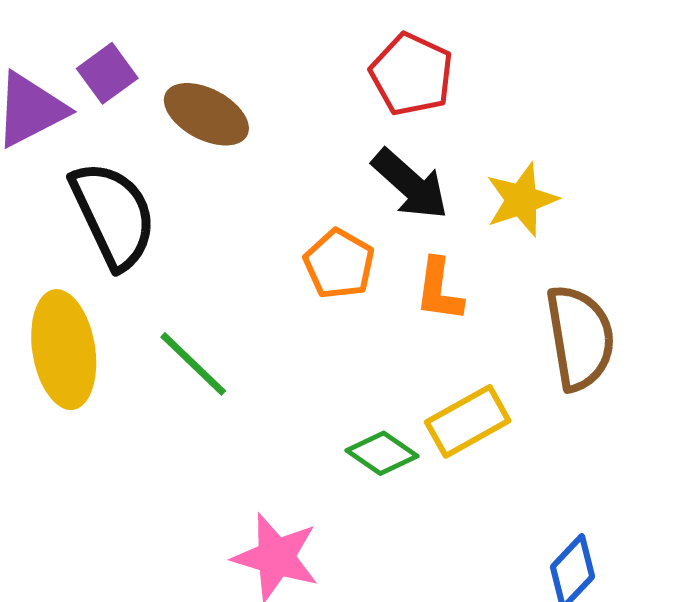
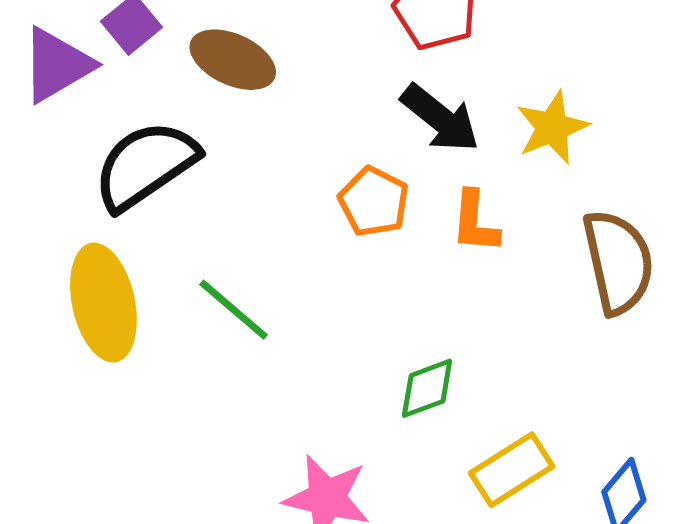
black semicircle: (113, 215) -> (146, 165), turned -96
yellow rectangle: (468, 421) -> (512, 470), moved
green diamond: (382, 453) -> (427, 388), turned -52

